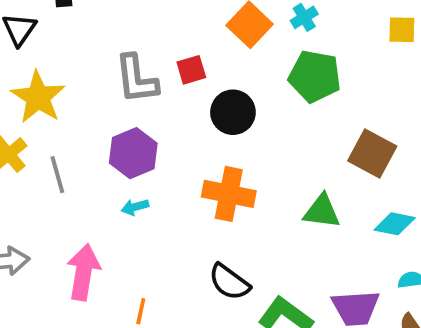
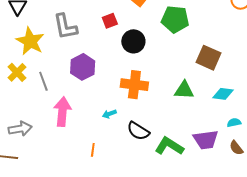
gray L-shape: (136, 79) -> (65, 27), moved
cyan arrow: (135, 207) -> (109, 114), moved
pink arrow: (83, 272) -> (62, 112), moved

